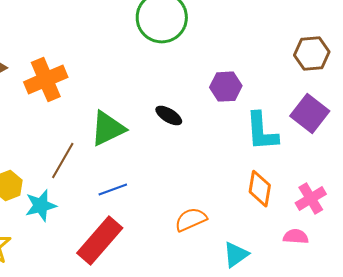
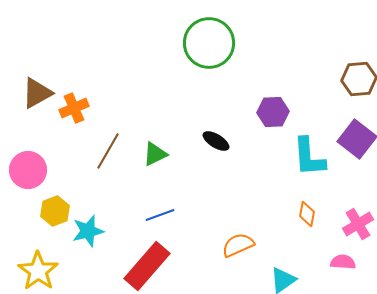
orange cross: (46, 80) -> (74, 108), moved, size x0.7
green triangle: (108, 129) -> (155, 154), size x0.7
brown line: (63, 161) -> (108, 151), moved
orange diamond: (260, 189) -> (307, 214), size x0.7

